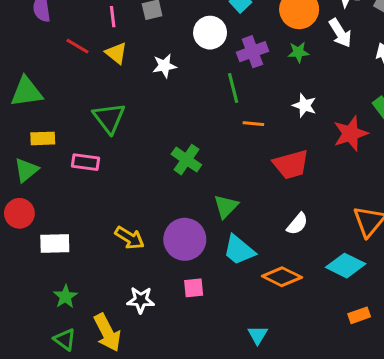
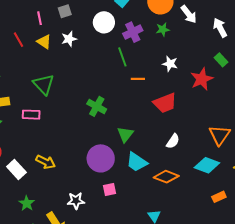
red line: (77, 46) -> (19, 40), turned 35
white star: (164, 66) -> (69, 39), moved
yellow arrow: (130, 238) -> (46, 162), moved
white rectangle: (55, 244) -> (16, 169), turned 54

